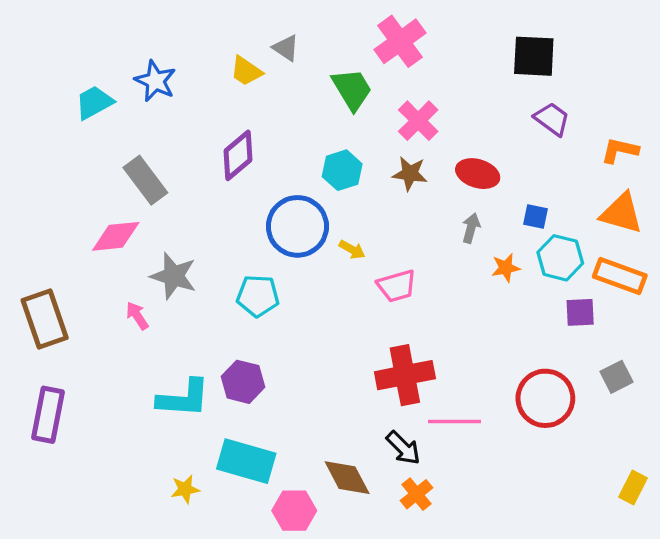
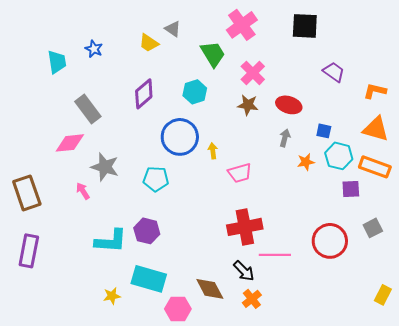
black square: (534, 56) -> (305, 26), moved
blue star: (155, 81) -> (94, 49), size x0.7
cyan trapezoid: (94, 102) -> (57, 62), turned 110
cyan hexagon: (342, 170) -> (195, 92), moved
yellow arrow: (352, 250) -> (213, 151), turned -126

